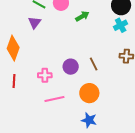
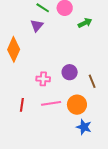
brown line: (94, 64) -> (92, 81), moved
red line: (14, 81) -> (22, 105), moved
orange circle: (89, 93) -> (77, 105), moved

